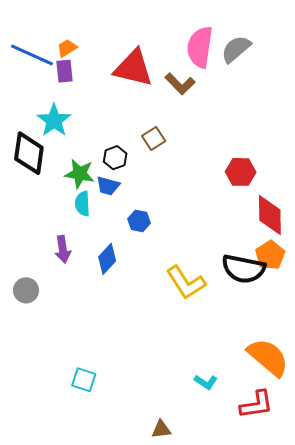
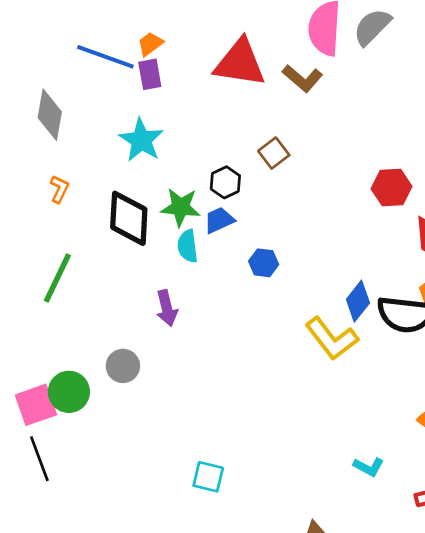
black diamond: (29, 153) -> (129, 218), moved
blue trapezoid: (108, 186) -> (219, 220), turned 145
blue diamond: (107, 259) -> (358, 301), moved

